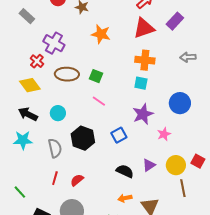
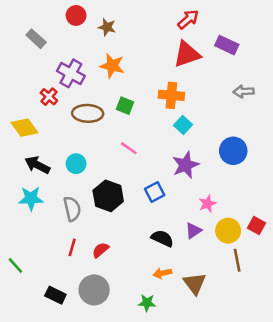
purple rectangle: (175, 21) -> (227, 45), turned 72
orange star: (101, 34) -> (112, 66), moved
orange cross: (145, 60) -> (171, 95), moved
green square: (96, 76) -> (125, 106), moved
cyan square: (141, 83) -> (183, 125), turned 32
yellow diamond: (30, 85) -> (24, 128), moved
pink star: (164, 134) -> (207, 204), moved
green line: (20, 192) -> (15, 265), moved

